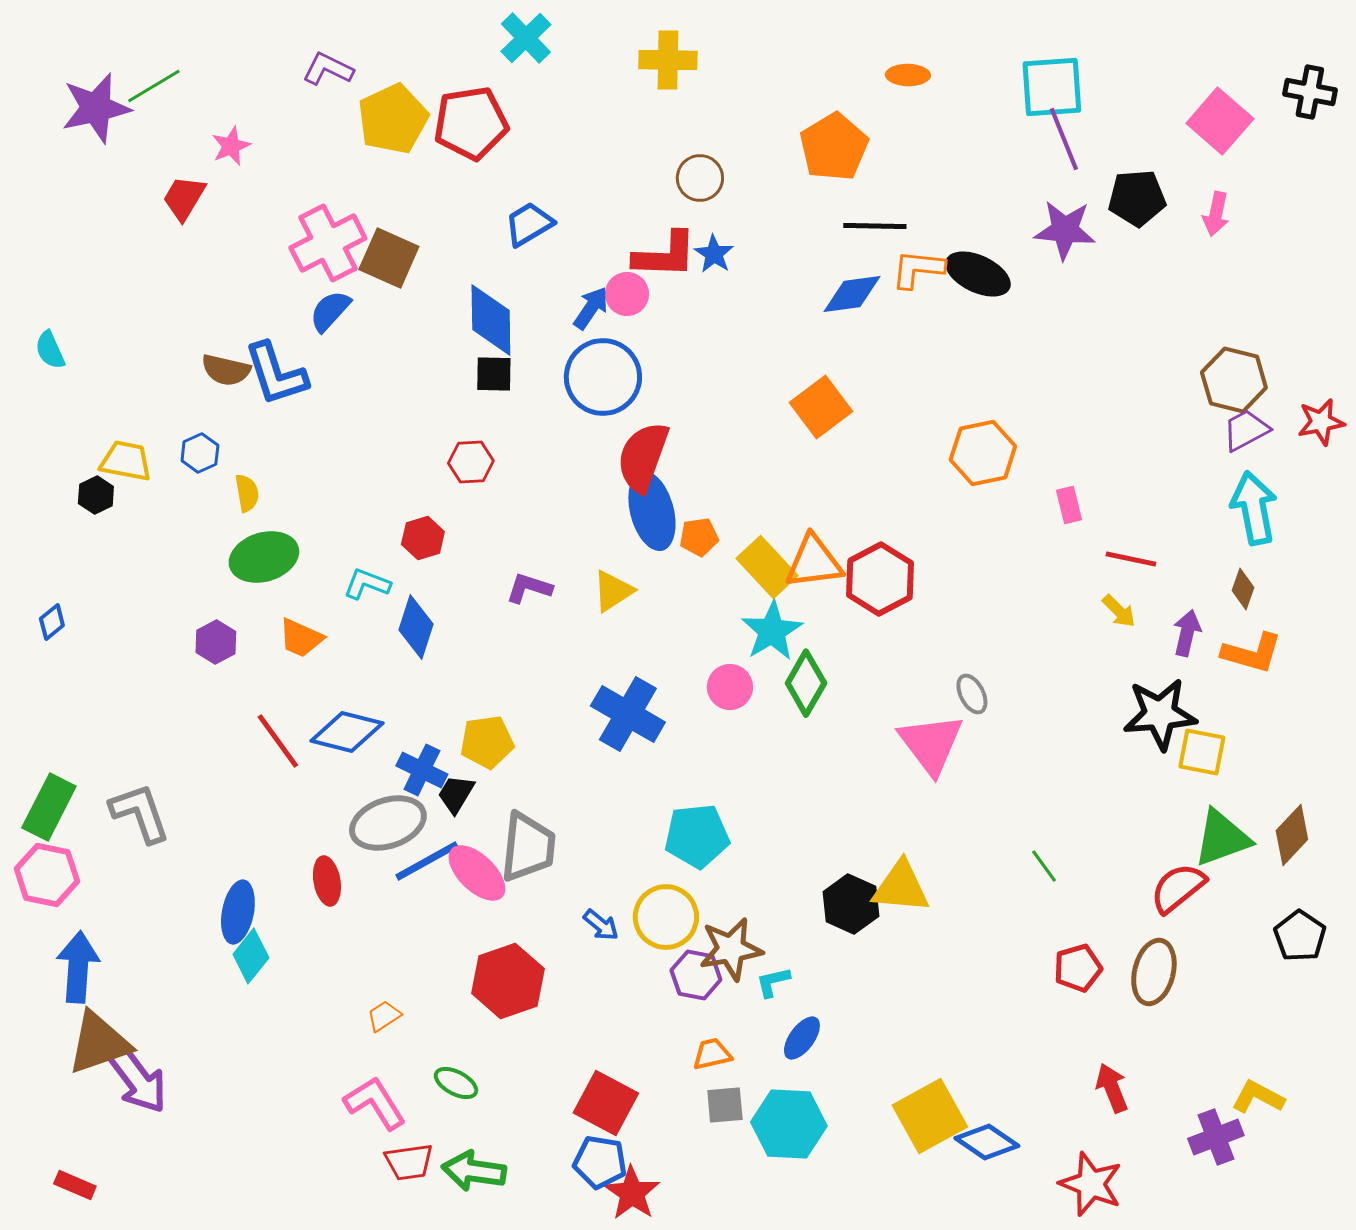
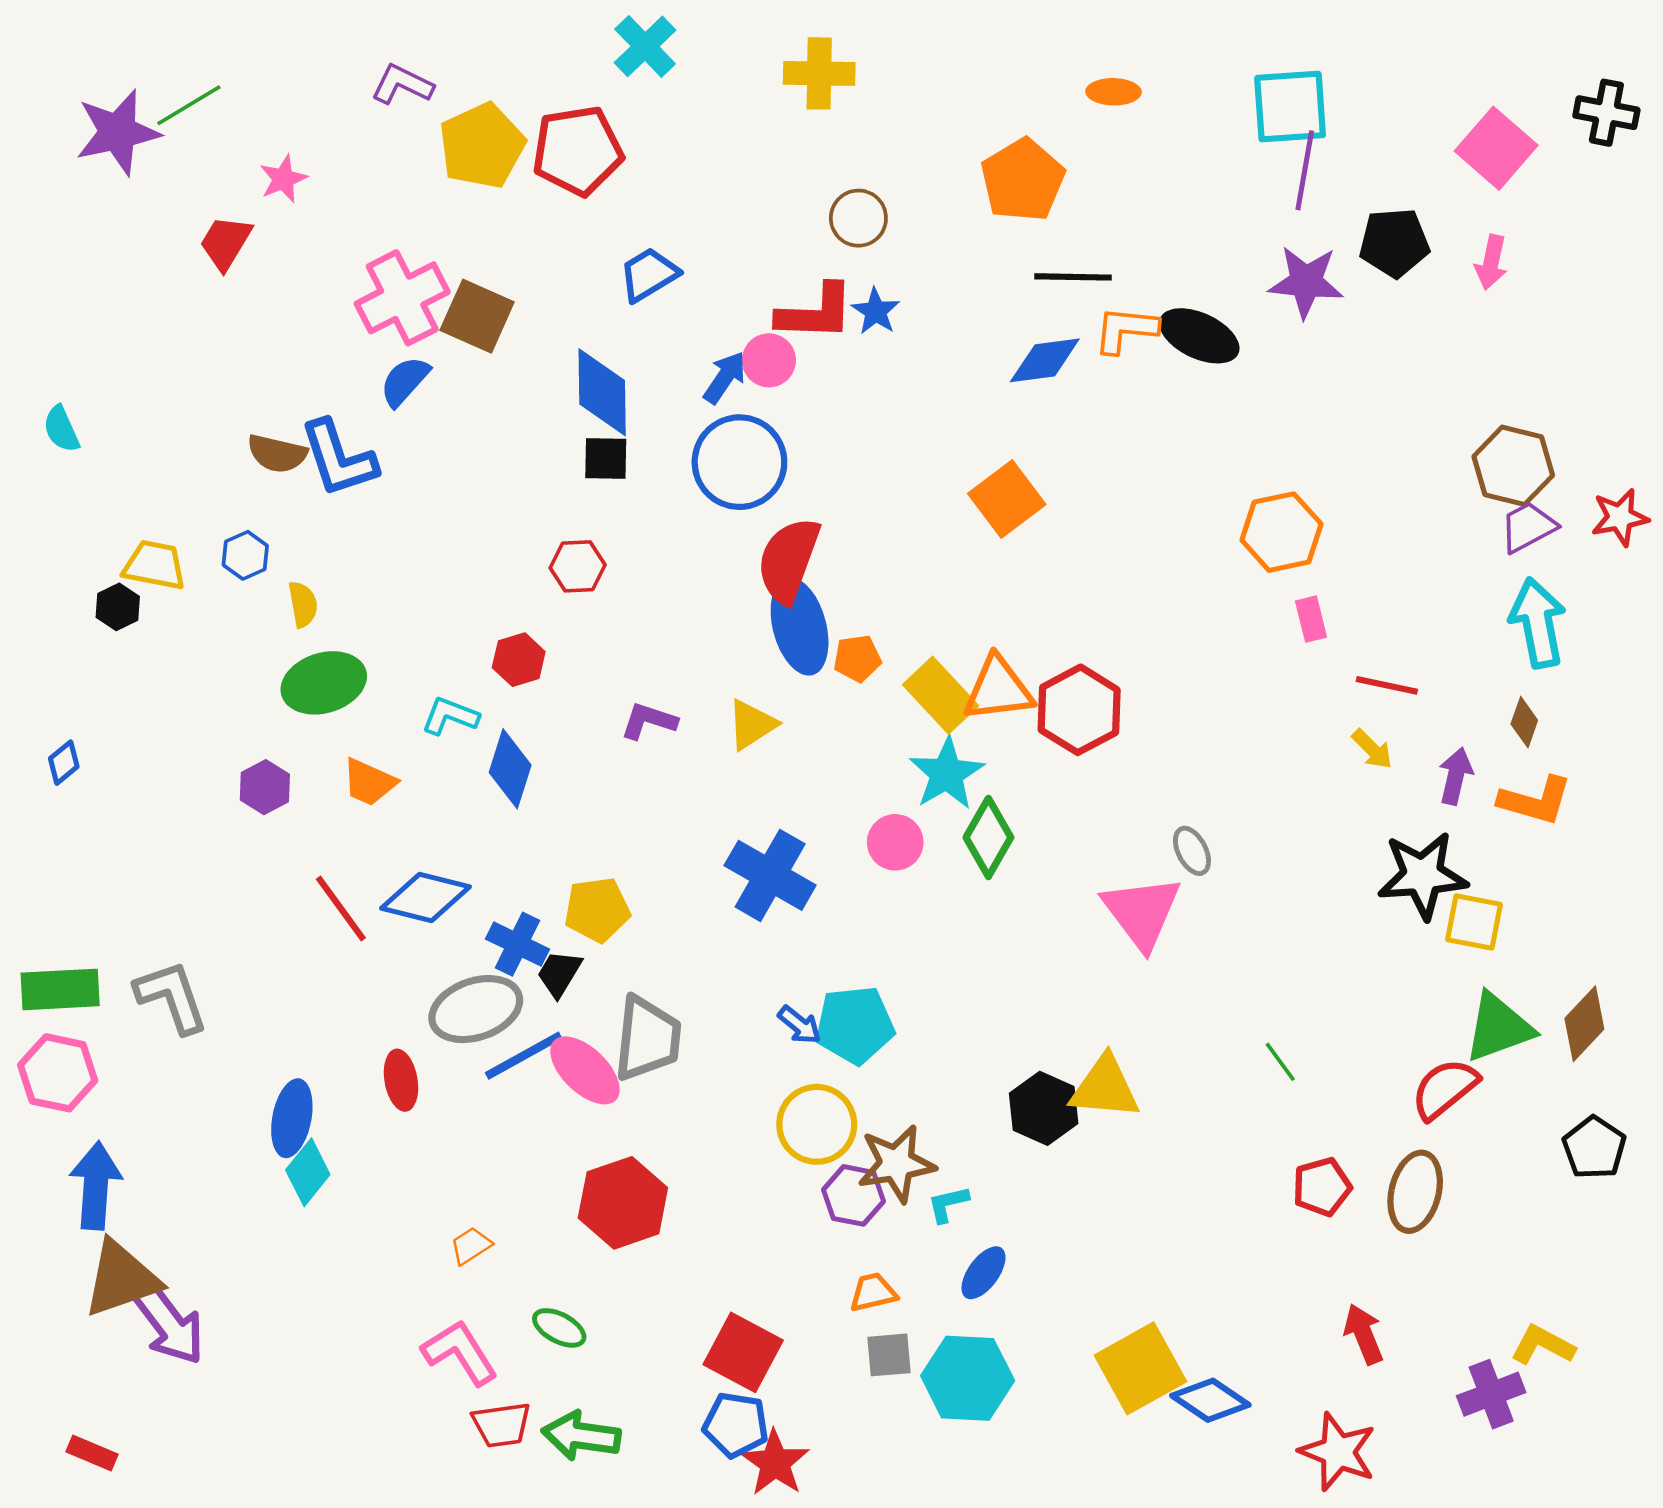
purple line: (1064, 139) -> (1305, 170), turned 32
orange hexagon: (983, 453) -> (1281, 532), moved
green rectangle: (49, 807) -> (60, 989), turned 60
blue arrow: (601, 925) -> (800, 1025), moved

